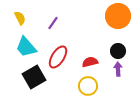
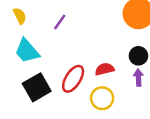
red ellipse: (58, 57) -> (73, 79), moved

